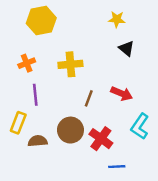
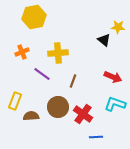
yellow star: (117, 19) -> (118, 27), moved
red arrow: (122, 94) -> (113, 77), moved
purple line: (35, 95) -> (42, 74), moved, turned -48
cyan L-shape: (140, 126) -> (115, 104), turned 75

